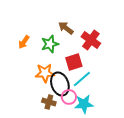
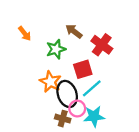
orange arrow: (24, 42) -> (25, 34), moved, turned -72
orange star: (45, 73) -> (50, 82), turned 30
brown cross: (49, 102) -> (63, 119), moved

